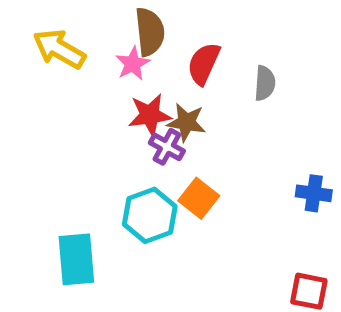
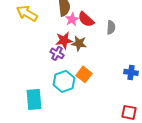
pink star: (133, 64) -> (72, 19), moved
red semicircle: (204, 64) -> (86, 19), turned -72
purple cross: (167, 147) -> (57, 53), moved

